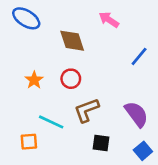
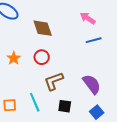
pink arrow: (109, 20) -> (88, 18), moved
blue line: (139, 56) -> (94, 40), turned 35
cyan line: (51, 122) -> (35, 102), moved, turned 42

